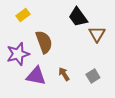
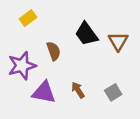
black trapezoid: (78, 17) -> (86, 34), moved
brown semicircle: (44, 42) -> (54, 51), size x0.7

